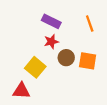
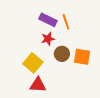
orange line: (90, 23) -> (66, 22), moved
red triangle: (21, 91) -> (38, 85), moved

